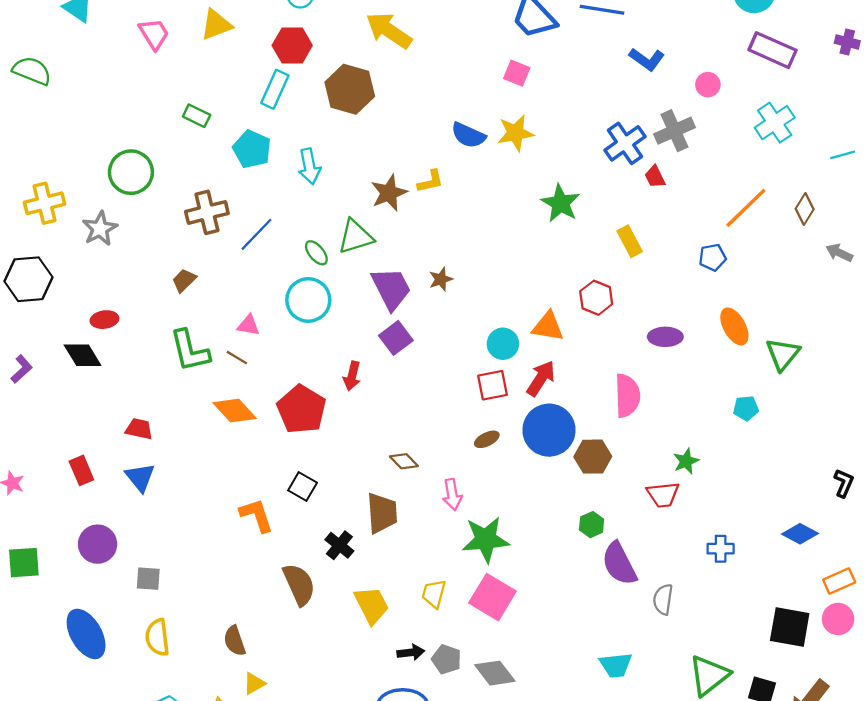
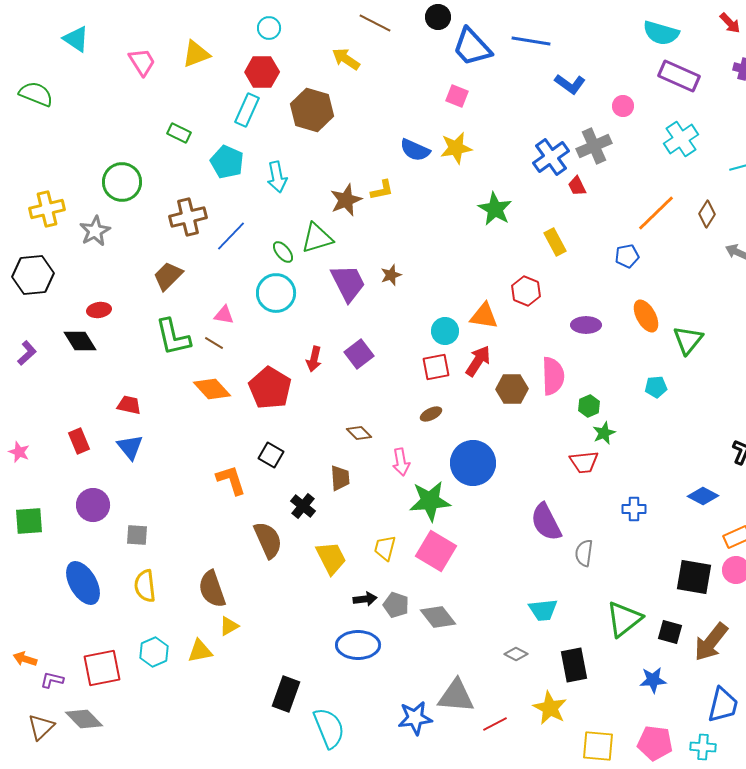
yellow arrow: (389, 31) -> (346, 59), size x0.7
brown trapezoid: (184, 280) -> (168, 276), size x1.4
purple square: (396, 338) -> (359, 354), moved
blue circle: (549, 430) -> (473, 463), moved
brown hexagon: (593, 457) -> (512, 389), moved
brown trapezoid: (382, 513) -> (340, 478), size x0.7
green hexagon: (592, 525) -> (589, 406), moved
brown semicircle: (235, 641) -> (212, 589), size x1.4

